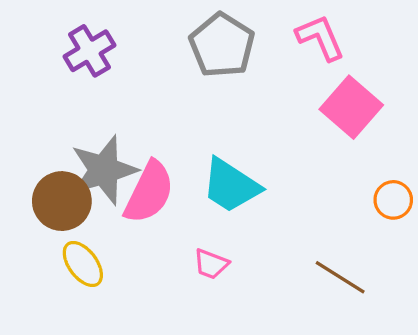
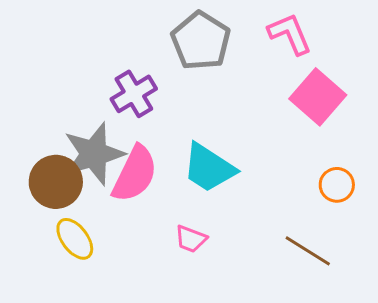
purple cross: (89, 51) -> (134, 94), moved
orange circle: (393, 200) -> (337, 185), moved

